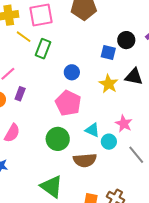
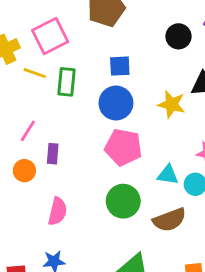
blue square: (108, 52) -> (120, 66), moved
blue circle: (72, 72) -> (116, 103), size x1.5

